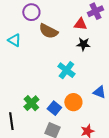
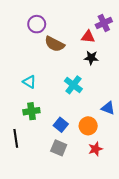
cyan triangle: (14, 40) -> (29, 82), moved
orange circle: (73, 102) -> (88, 126), moved
green cross: (31, 103) -> (31, 111), moved, turned 35

